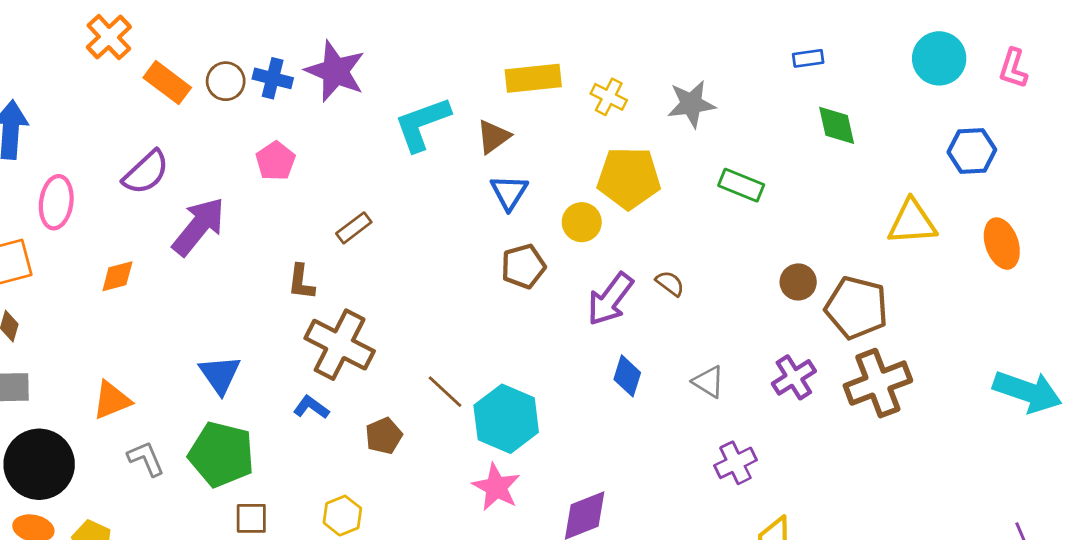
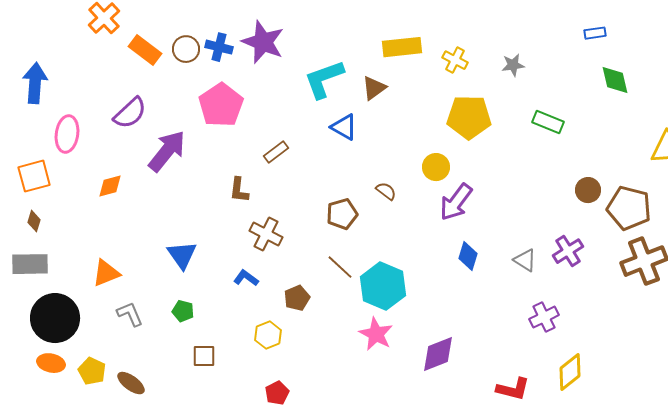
gray star: (691, 104) -> (513, 65), size x0.7
pink pentagon: (276, 161) -> (221, 105), size x1.6
blue triangle: (509, 192) -> (344, 127), moved, turned -32
yellow circle: (582, 222) -> (436, 167), moved
brown pentagon: (523, 266) -> (342, 214), moved
brown semicircle: (670, 283) -> (386, 191), moved
brown cross: (340, 345) -> (266, 234), size x0.7
purple cross: (794, 377) -> (568, 251), moved
green pentagon: (221, 454) -> (183, 311), size x0.5
yellow hexagon: (342, 516) -> (268, 335), moved

